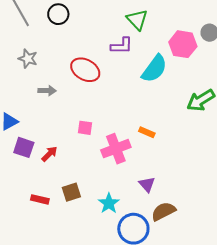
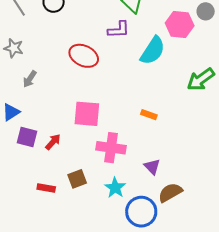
gray star: (28, 59) -> (14, 48), moved
gray arrow: (47, 91) -> (30, 79), moved, turned 126
pink square: (85, 128) -> (87, 114), size x1.8
pink cross: (116, 149) -> (111, 148), moved, turned 32

